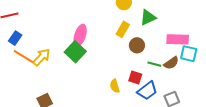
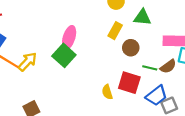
green triangle: (148, 17) -> (142, 17), turned 30
red square: (135, 78) -> (129, 83), size x1.5
blue trapezoid: (147, 91) -> (156, 96), moved

